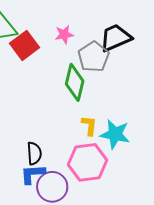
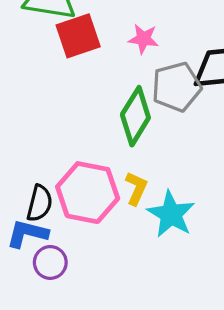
pink hexagon: (88, 162) -> (88, 193), moved
purple circle: (52, 187) -> (50, 262), size x0.7

